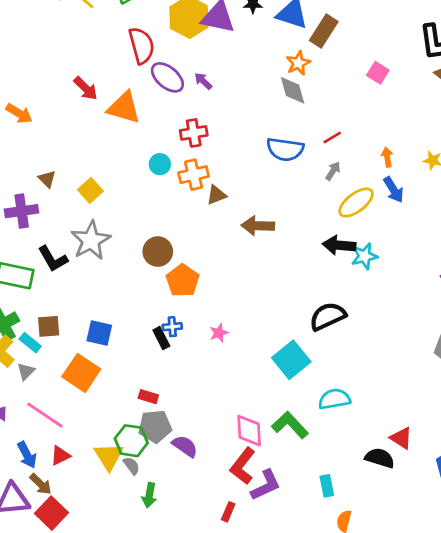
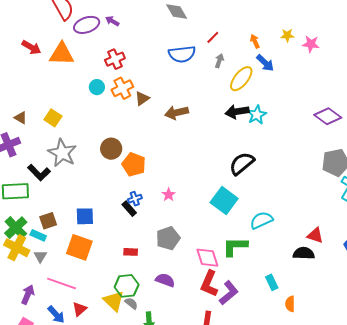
purple ellipse: (167, 77) -> (87, 25), turned -45
green L-shape: (290, 425) -> (235, 246), turned -32
gray pentagon: (155, 426) -> (168, 238), moved

